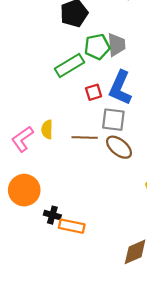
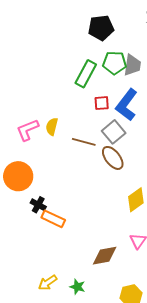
green rectangle: (69, 66) -> (86, 74), turned -44
gray square: (113, 120) -> (114, 132), turned 30

